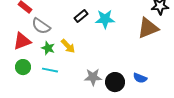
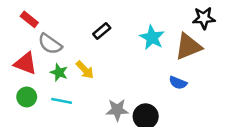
cyan star: (105, 19) -> (152, 37), moved, turned 30
red triangle: (22, 41) -> (25, 63), turned 42
blue semicircle: (140, 78) -> (178, 83), moved

